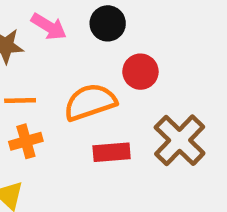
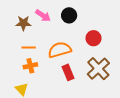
red circle: (140, 72) -> (94, 38), moved
red rectangle: (112, 152) -> (68, 72), turned 70

